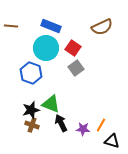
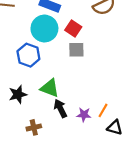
gray square: (76, 68) -> (76, 50), turned 35
black star: (31, 110) -> (18, 94), moved
brown cross: (32, 125) -> (34, 127), moved, turned -32

